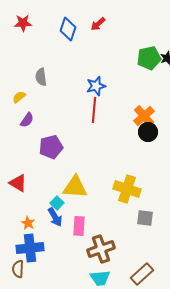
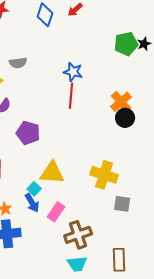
gray semicircle: (41, 77) -> (18, 63), turned -90
blue star: (96, 86) -> (73, 72), turned 30
purple pentagon: (51, 147) -> (28, 133), turned 30
pink rectangle: (79, 226) -> (56, 212), turned 30
brown rectangle: (142, 274) -> (119, 260), turned -50

